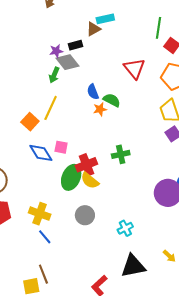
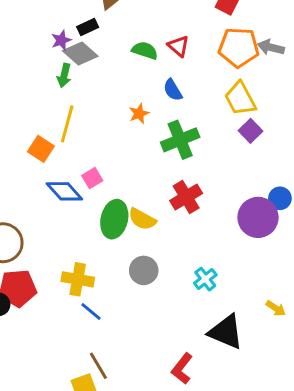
red triangle: (134, 68) -> (179, 46), size x0.7
blue semicircle: (93, 92) -> (173, 90), moved
green semicircle: (112, 100) -> (145, 50), moved
pink square: (61, 147) -> (92, 178), turned -32
green cross: (121, 154) -> (180, 140), moved, size x1.4
red cross: (86, 165) -> (186, 197), moved
black triangle: (133, 266) -> (226, 332), turned 44

